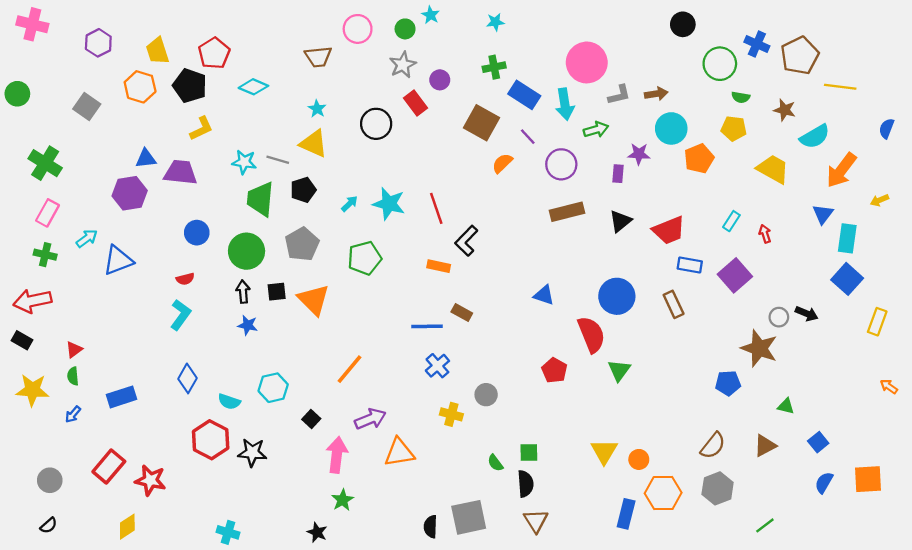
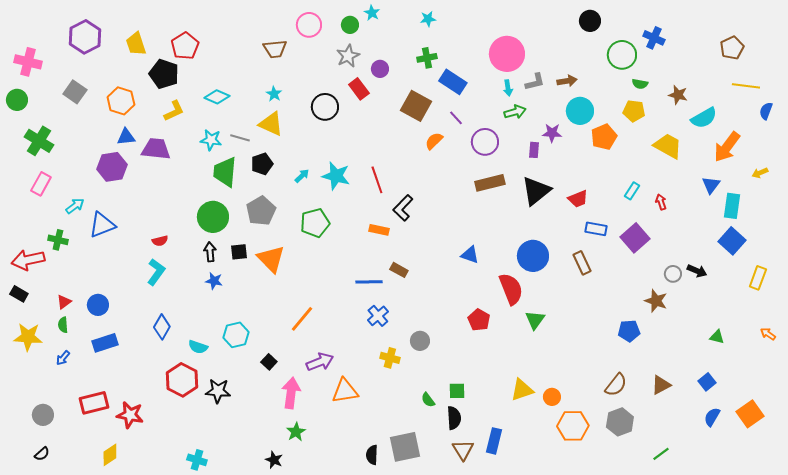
pink cross: (32, 24) -> (28, 62), moved
purple hexagon: (98, 43) -> (85, 37), size x1.4
brown pentagon: (800, 56) -> (732, 48), moved, size x0.7
orange hexagon: (140, 87) -> (121, 101), moved
cyan diamond: (253, 87) -> (217, 97), moved
yellow line: (840, 87) -> (746, 86), moved
green circle: (17, 94) -> (17, 100), moved
cyan arrow: (565, 104) -> (508, 88), moved, size x0.6
black triangle: (620, 221) -> (536, 191), size x1.5
red trapezoid: (669, 230) -> (578, 199), size x0.7
blue circle: (197, 233) -> (98, 305), moved
green cross: (45, 255) -> (58, 240), moved
brown star: (759, 348) -> (656, 301), size x0.7
green triangle: (786, 406) -> (717, 337), moved
yellow triangle: (604, 451) -> (522, 390), turned 40
red rectangle: (109, 466) -> (94, 403), turned 36
orange square: (868, 479) -> (750, 414), turned -32
blue rectangle: (626, 514) -> (494, 441), moved

